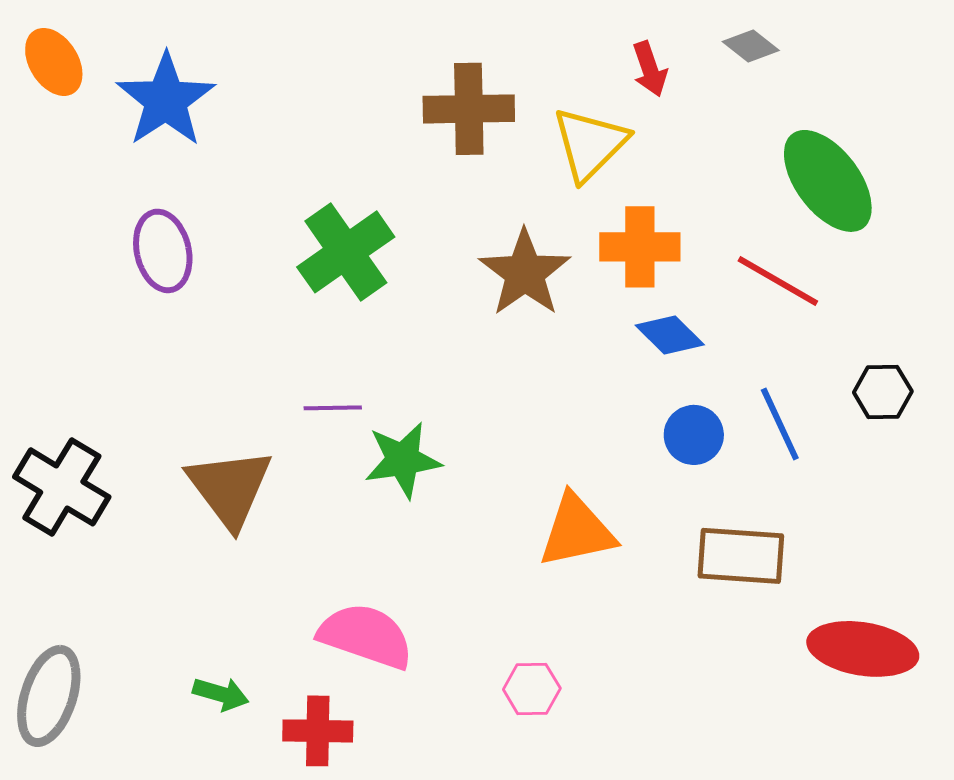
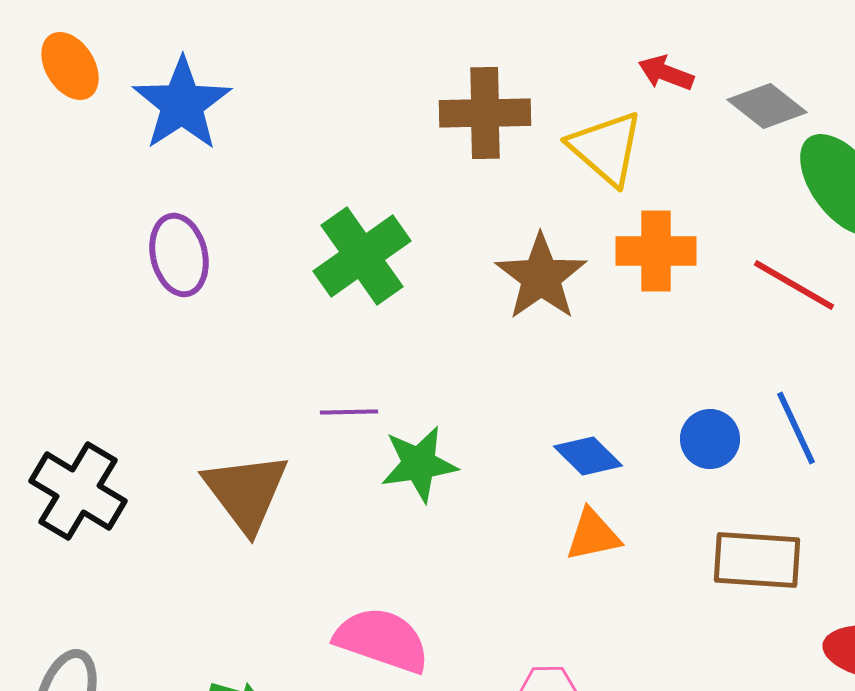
gray diamond: (751, 46) -> (767, 106), moved, size x1.4
red arrow: (650, 69) -> (666, 73), turned 130
yellow triangle: (590, 144) -> (606, 148), turned -34
blue diamond: (670, 335) -> (588, 456), moved
orange triangle: (577, 531) -> (593, 535), size x0.7

